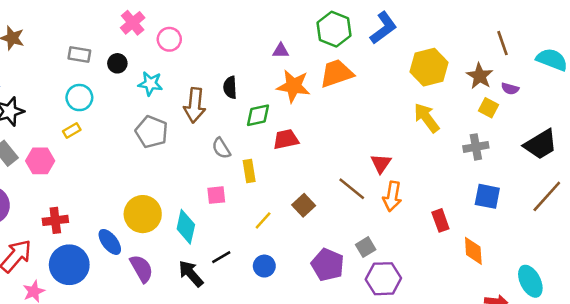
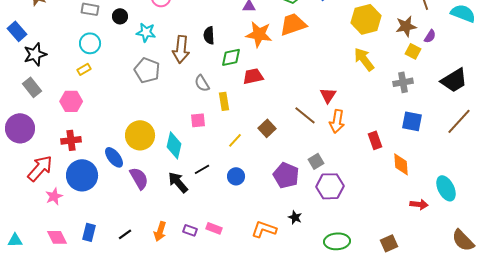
brown star: (480, 76) -> (406, 26), turned 30
purple semicircle: (510, 89) -> (430, 36), turned -72
pink hexagon: (40, 161) -> (71, 101), moved

